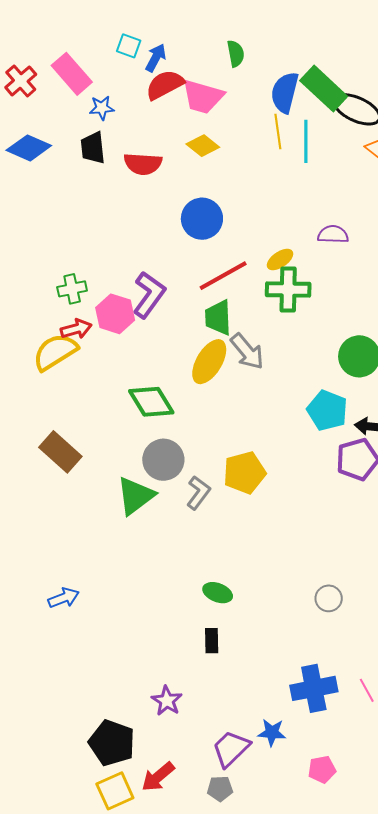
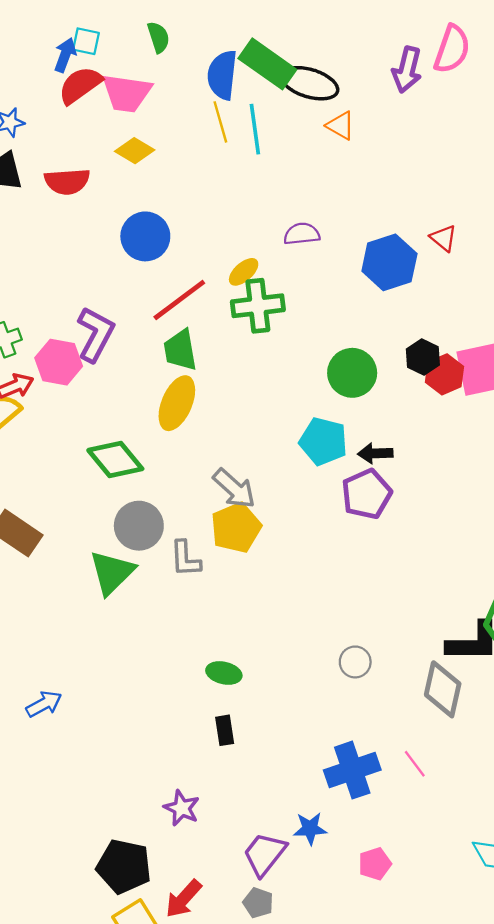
cyan square: (129, 46) -> (86, 41), moved
gray arrow: (247, 352) -> (234, 489), moved
gray L-shape: (198, 493) -> (185, 559), turned 148
gray pentagon: (220, 789) -> (258, 903), turned 30

